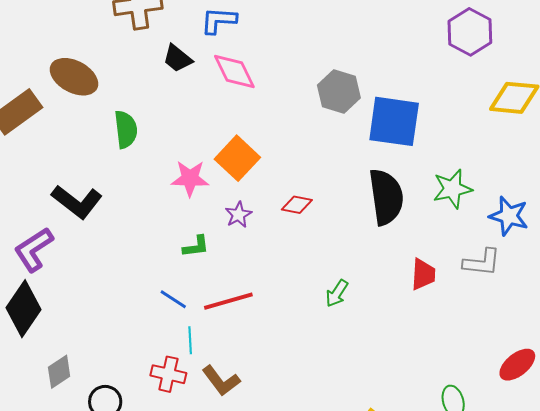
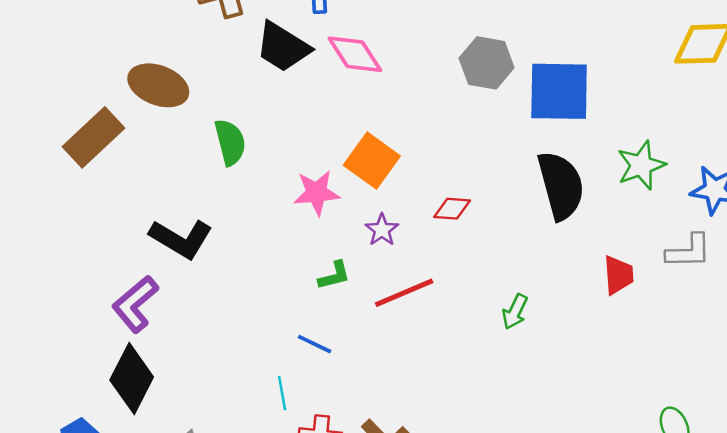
black trapezoid: (177, 58) -> (283, 47), size x1.5
red line: (228, 301) -> (404, 293), moved
cyan line: (190, 340) -> (282, 393), moved

